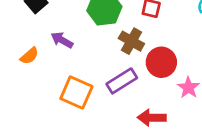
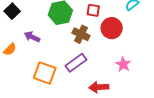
red circle: (161, 62) -> (112, 28), moved

